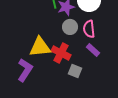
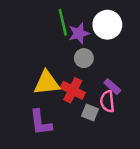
pink semicircle: (89, 29) -> (107, 101), moved
purple L-shape: (25, 70) -> (41, 122), moved, turned 140

